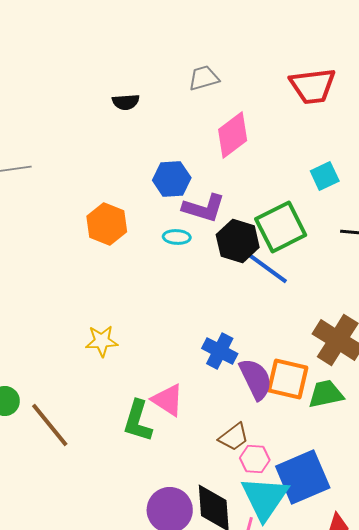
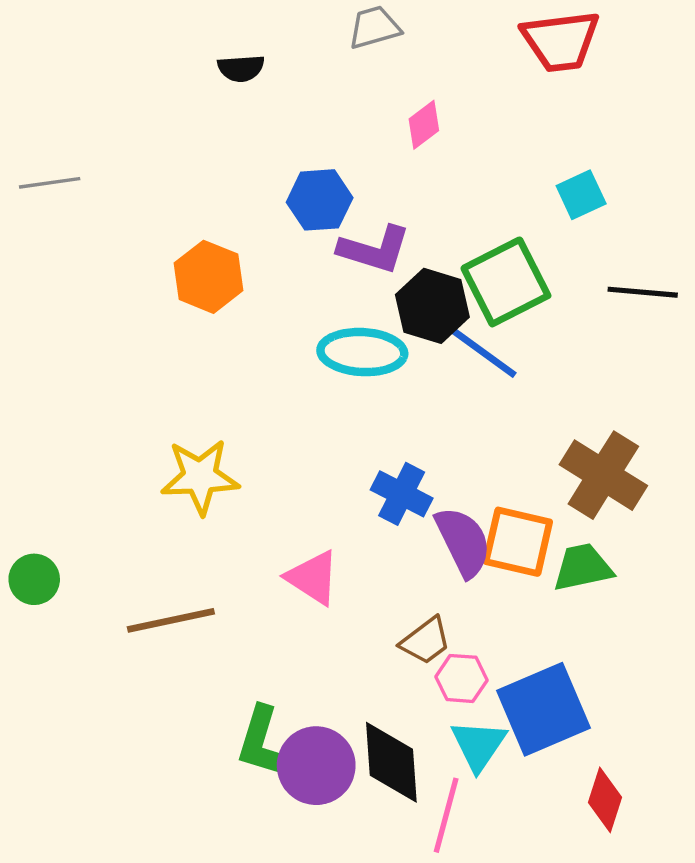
pink diamond: (233, 135) -> (424, 125), size x0.6
cyan ellipse: (177, 237) -> (362, 352), moved, size x1.8
yellow star: (102, 341) -> (200, 477), size x1.4
green L-shape: (138, 421) -> (261, 742), moved
brown line: (50, 425) -> (171, 620), moved, turned -63
cyan triangle: (265, 498) -> (479, 745), size x0.7

